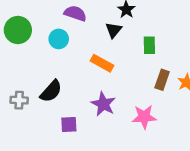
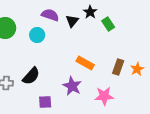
black triangle: (114, 30) -> (72, 21), moved
green rectangle: (149, 45) -> (108, 24), moved, turned -32
orange rectangle: (102, 63) -> (85, 63), moved

